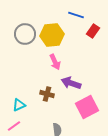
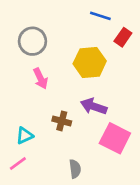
yellow hexagon: (52, 35) -> (90, 62), moved
pink arrow: (55, 62) -> (40, 78), moved
pink square: (87, 107) -> (115, 138), turned -35

